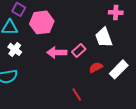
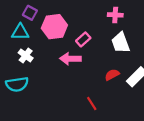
pink cross: (116, 12) -> (115, 15), moved
pink rectangle: (79, 50) -> (83, 39), moved

